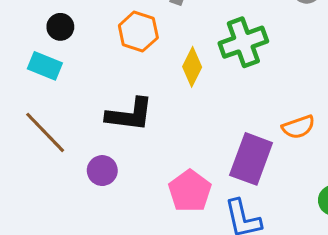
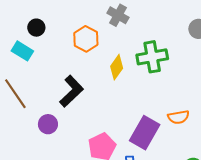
black L-shape: (130, 115) -> (71, 91), turned -60

